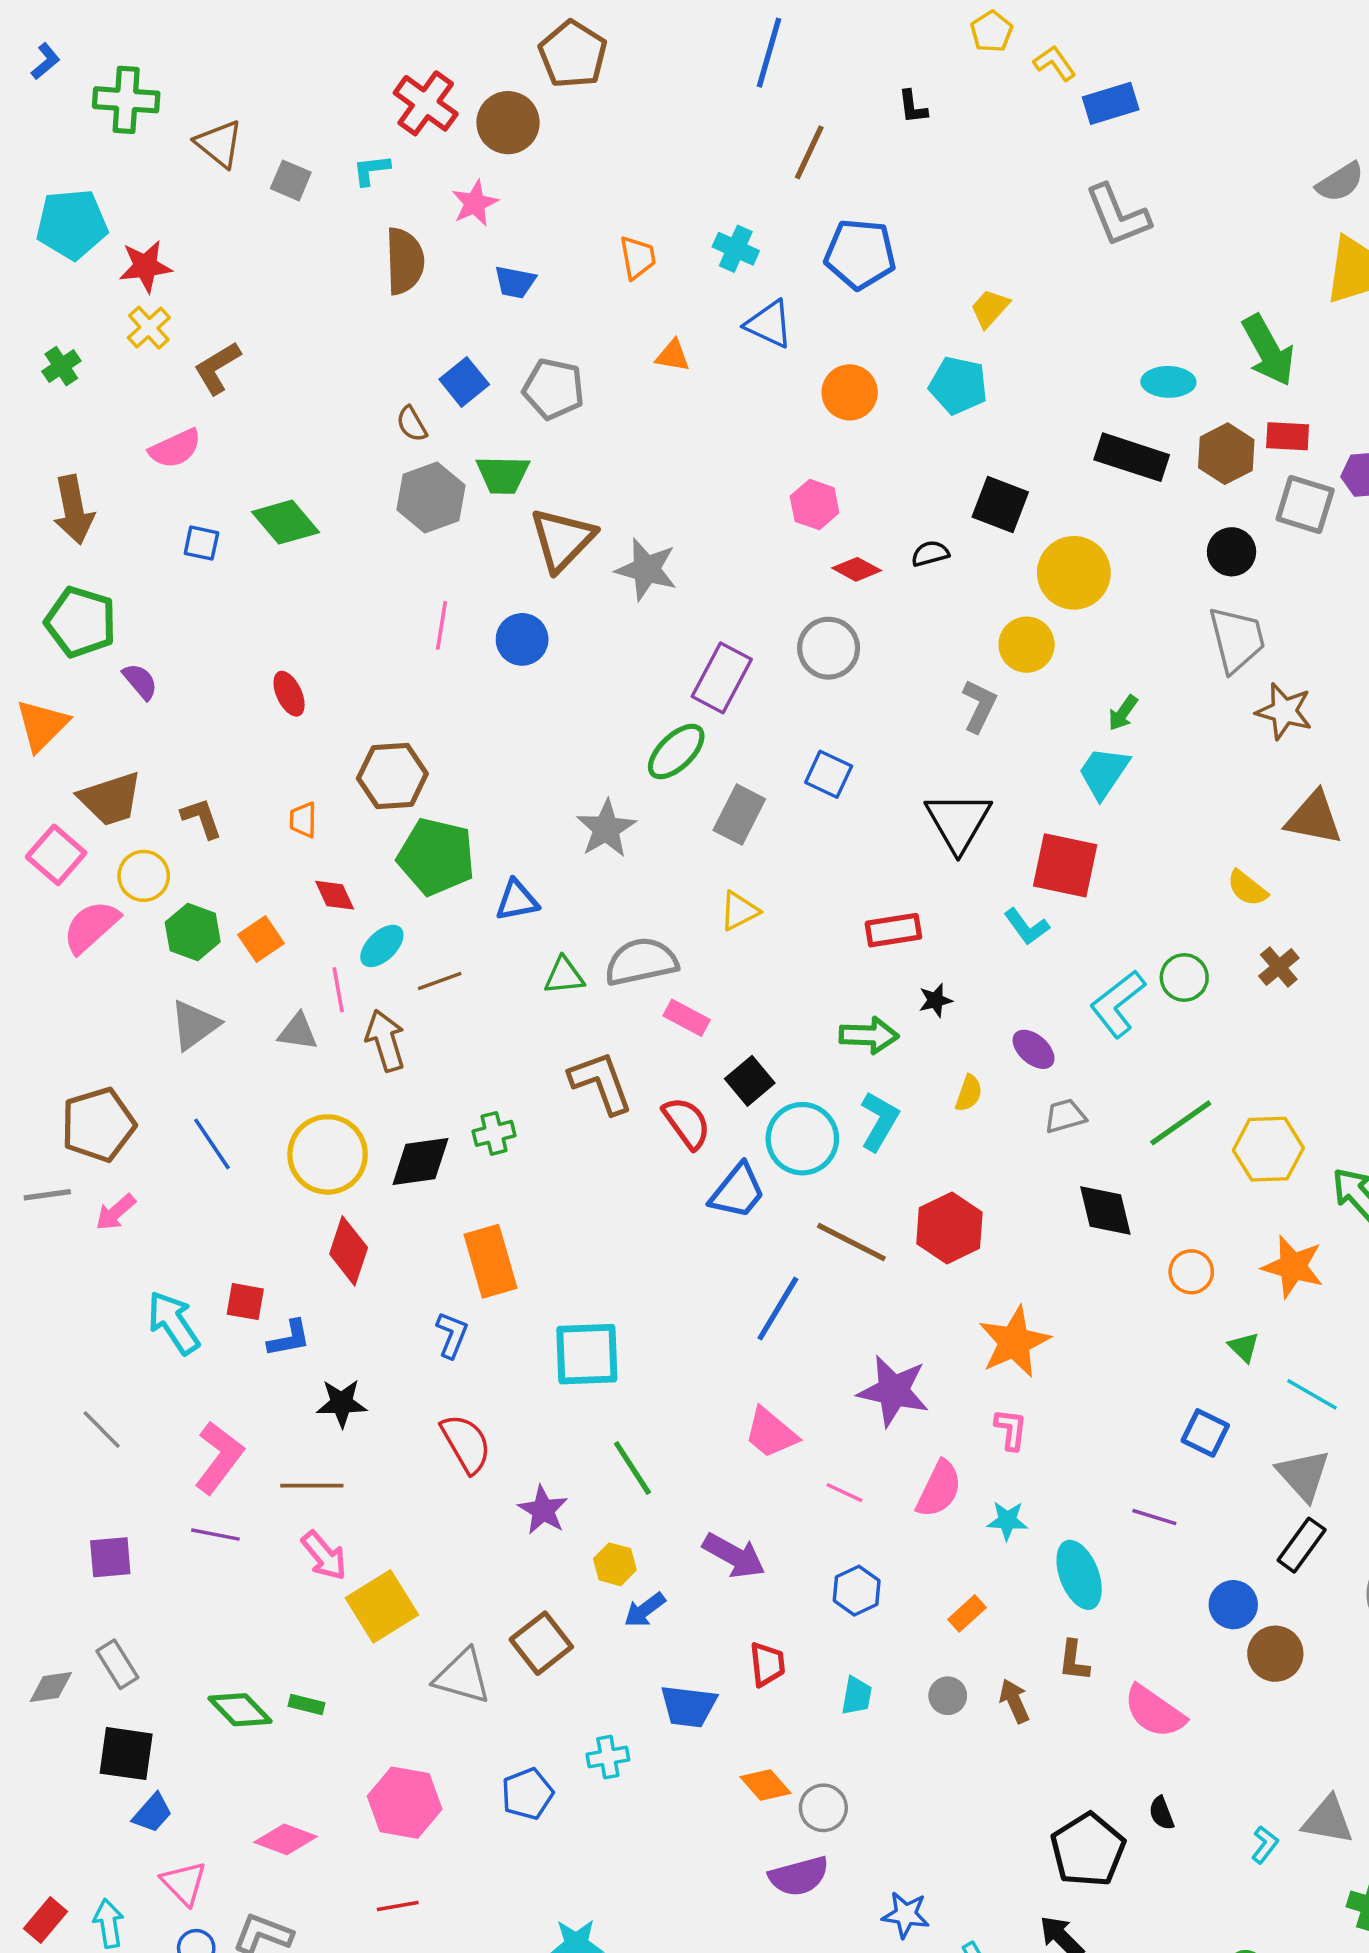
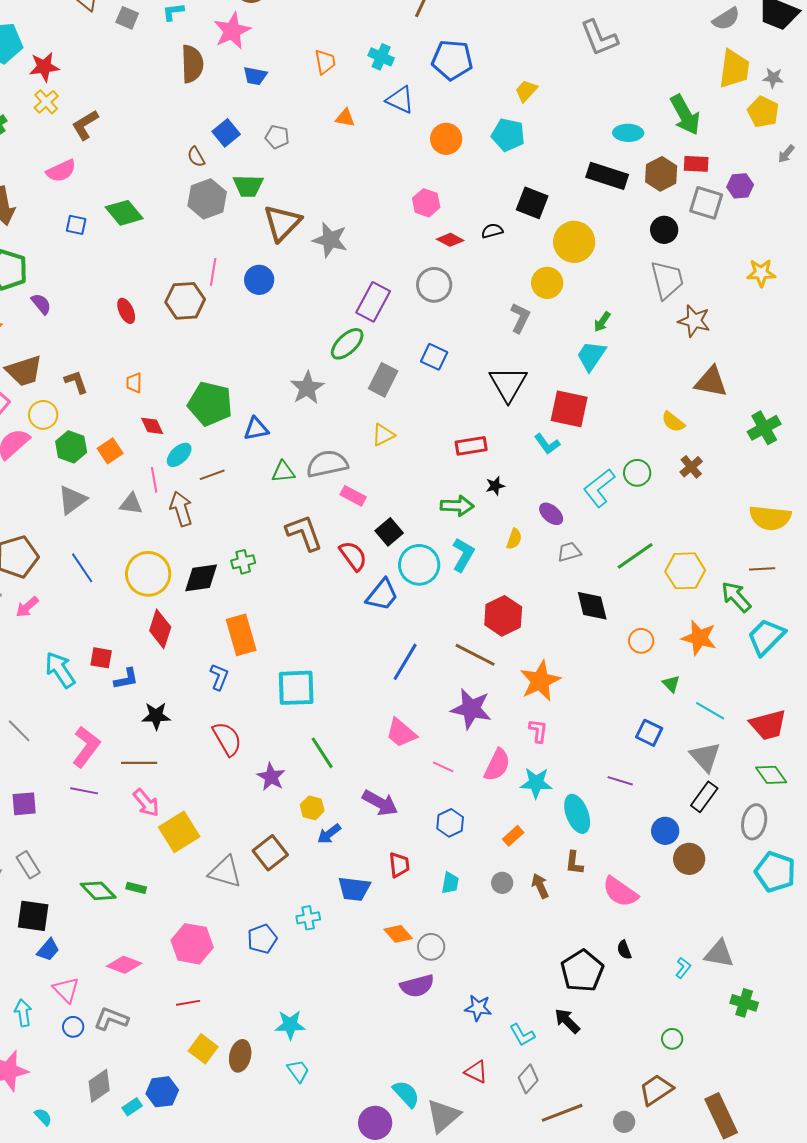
pink star: (475, 203) -> (232, 31), size x1.4
gray pentagon: (554, 389) -> (277, 137), size x0.7
brown hexagon: (392, 776) -> (185, 301), moved
brown line: (851, 1242) -> (475, 655), moved
cyan star: (1007, 1521) -> (536, 783), size x1.4

